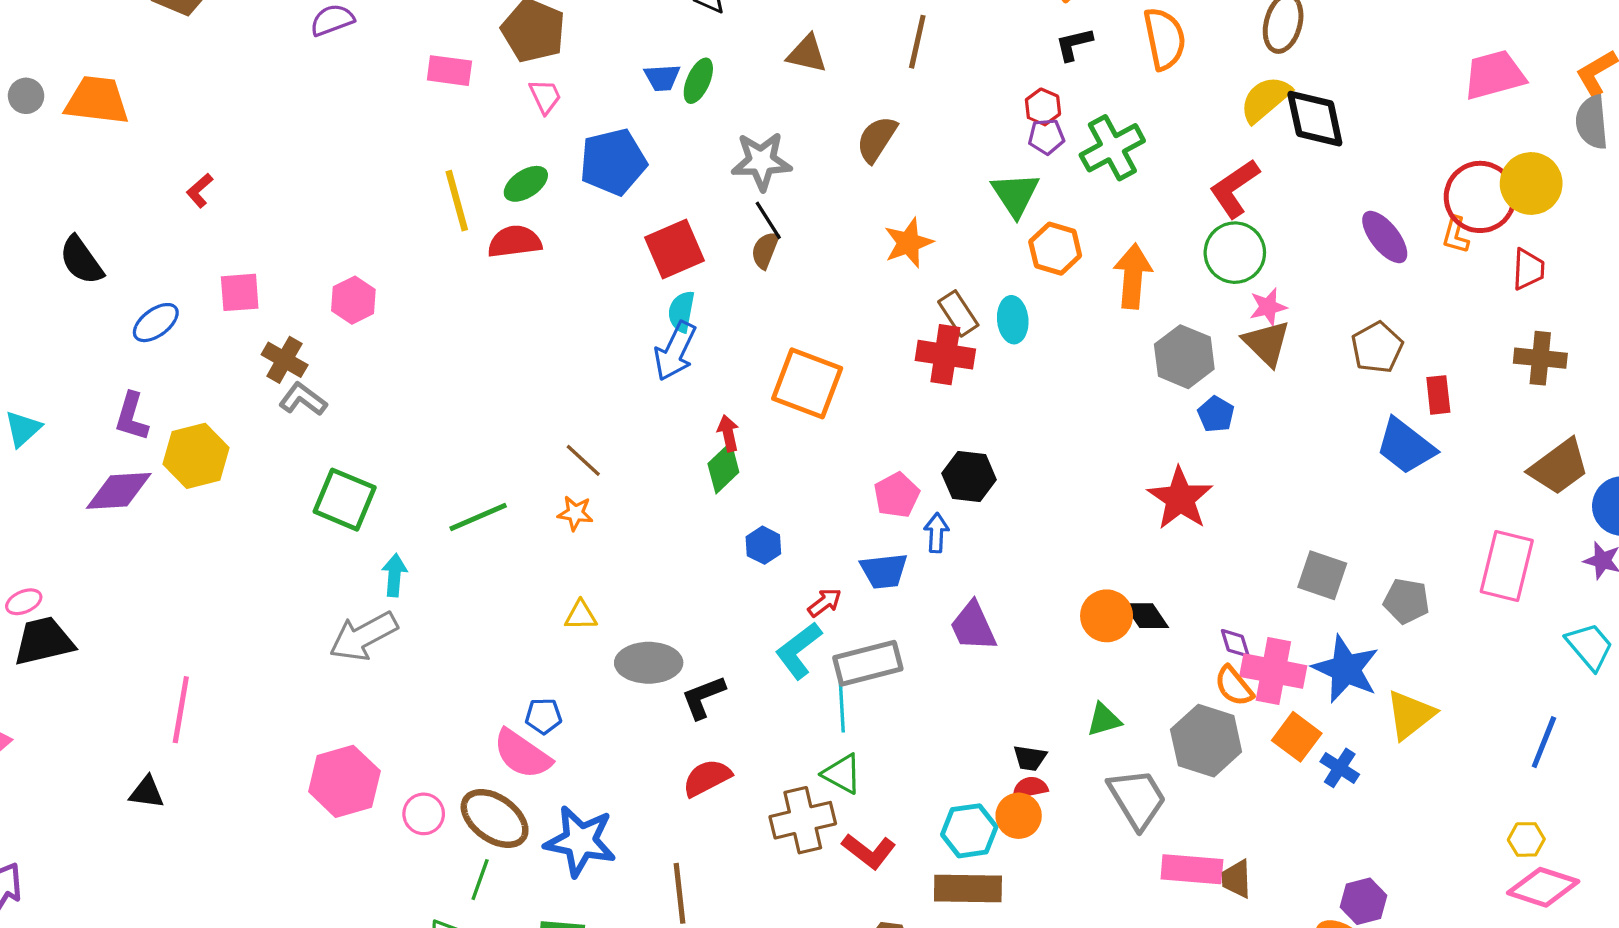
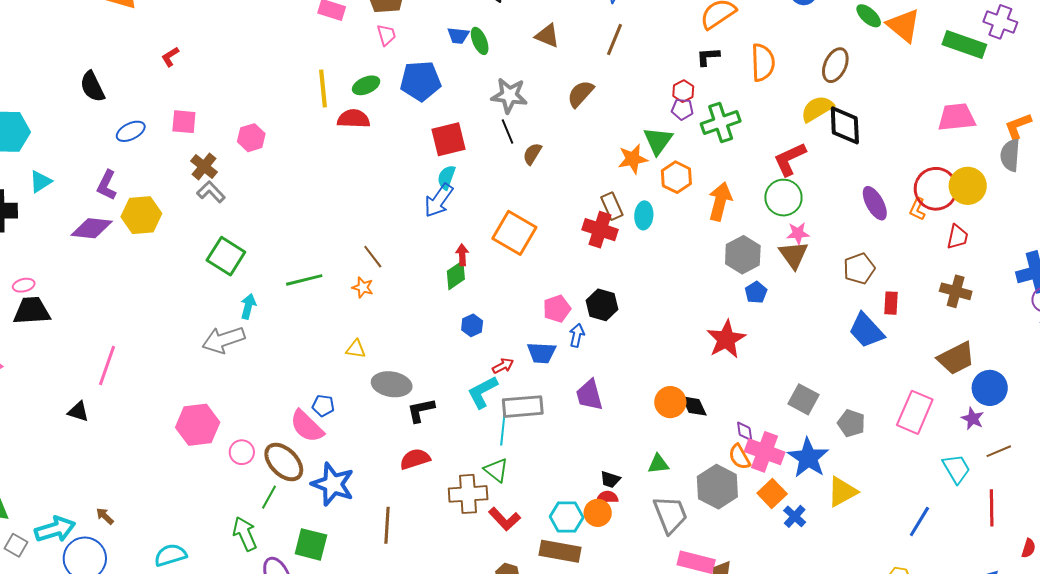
green ellipse: (698, 81) -> (480, 41), turned -56
orange star: (908, 243) -> (633, 159), moved
brown semicircle: (765, 250) -> (532, 154), moved

